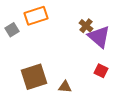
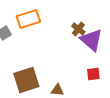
red square: (101, 71) -> (93, 74), turned -32

